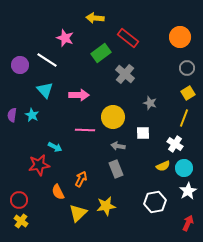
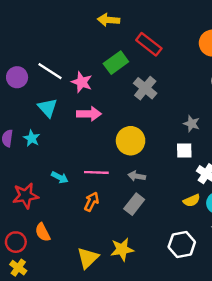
pink star: (65, 38) -> (82, 82), moved
gray star: (150, 103) -> (192, 124), moved
pink line: (85, 130) -> (96, 172), moved
white square: (143, 133) -> (184, 150), moved
red star: (39, 165) -> (26, 196), moved
gray rectangle: (116, 169) -> (134, 204), turned 60
orange arrow: (81, 179) -> (91, 202), moved
orange semicircle: (58, 192) -> (43, 232), moved

